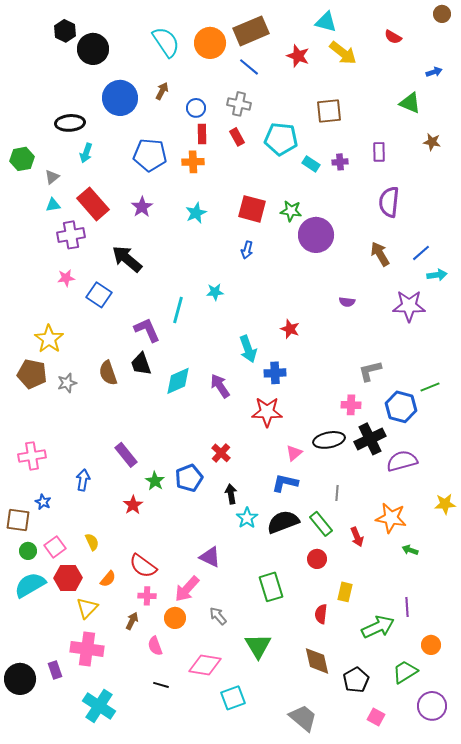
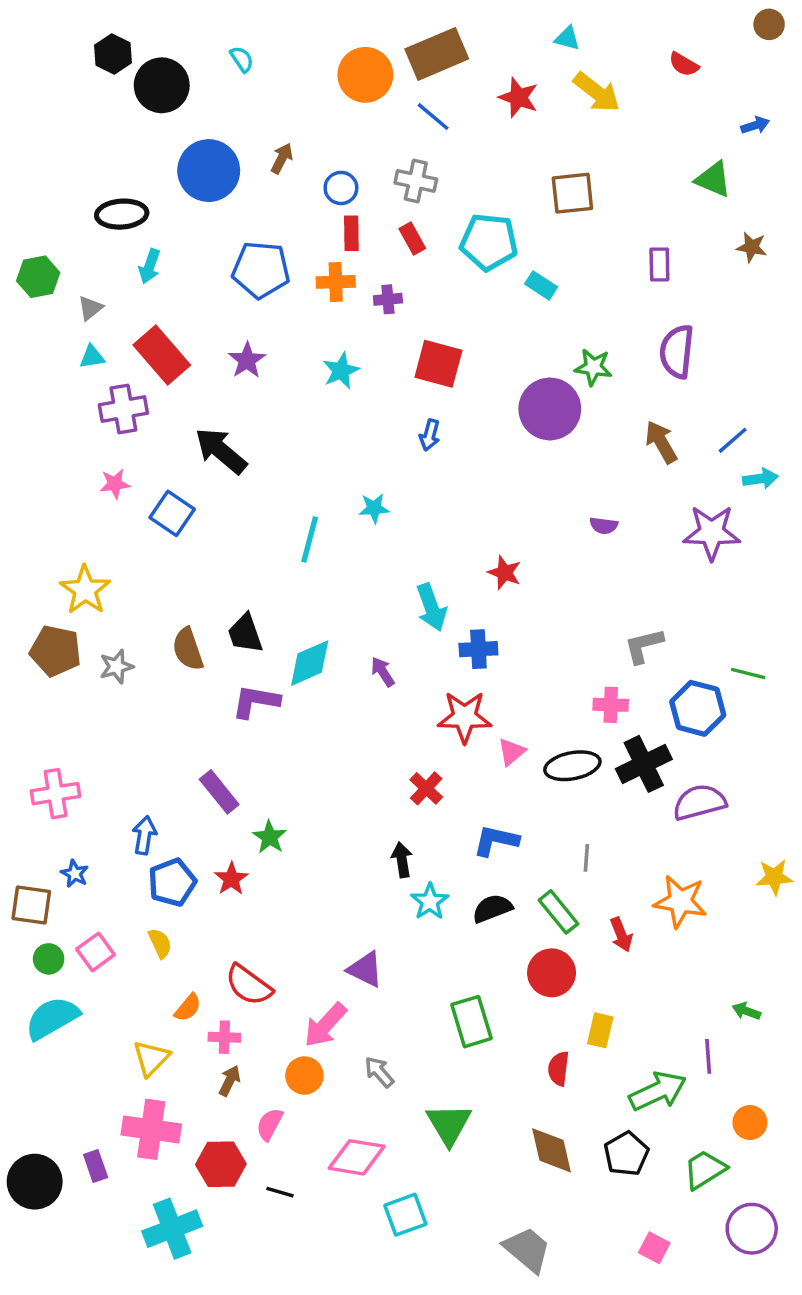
cyan triangle: (326, 22) -> (567, 38), size x0.7
cyan semicircle: (166, 42) -> (242, 59), moved, size x0.5
purple cross: (340, 162) -> (388, 299), moved
green star: (291, 211) -> (593, 367), moved
purple L-shape: (147, 330) -> (256, 701), moved, turned -56
purple arrow: (220, 386) -> (383, 672), size x0.7
green line: (430, 387) -> (748, 674), turned 36
red cross: (221, 453) -> (426, 788), moved
pink triangle: (294, 453) -> (512, 752), moved
blue pentagon: (189, 478) -> (172, 882), moved
black semicircle: (283, 522) -> (492, 908), size x0.7
green arrow: (410, 550) -> (746, 1011), moved
red circle: (317, 559) -> (552, 973), size x1.4
red hexagon: (68, 578) -> (221, 1164), moved
pink cross: (147, 596) -> (224, 1037), moved
pink semicircle: (155, 646) -> (270, 1124), turned 48
black pentagon: (356, 680) -> (626, 1154), moved
cyan cross: (99, 706) -> (172, 1229), turned 36

